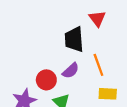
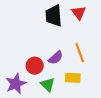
black trapezoid: (74, 39) -> (54, 16), moved
yellow rectangle: (108, 94) -> (73, 78), moved

